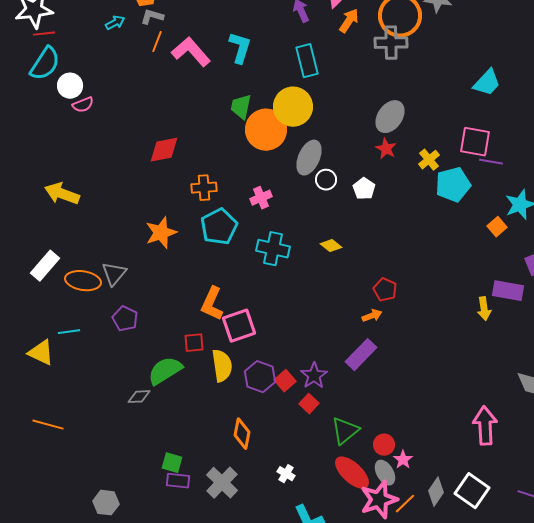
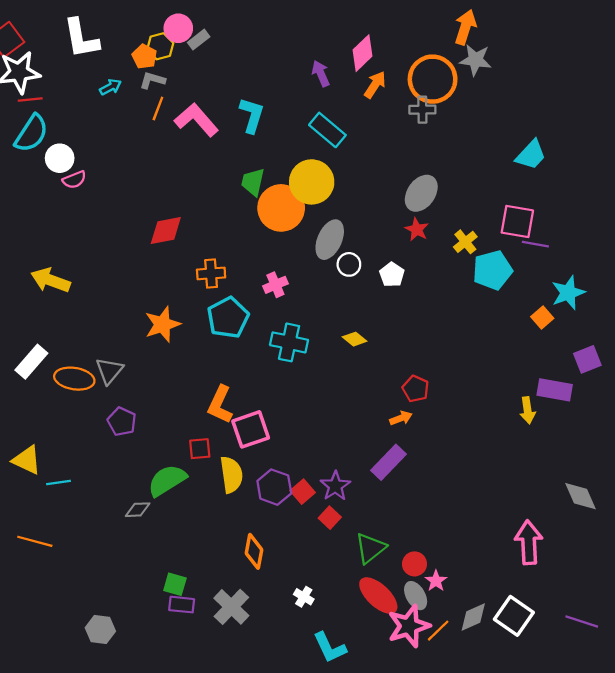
gray cross: (391, 43) -> (422, 110), size x0.7
cyan rectangle: (307, 61) -> (327, 130), turned -36
cyan line: (69, 332) -> (58, 483), moved
gray diamond: (436, 492) -> (473, 617), turned 32

